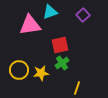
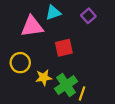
green cross: (62, 63) -> (66, 85), moved, size x1.5
yellow circle: (19, 70) -> (20, 63), moved

